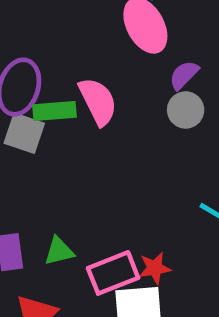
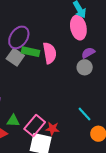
green triangle: (59, 251) -> (13, 121), moved
pink rectangle: (113, 273) -> (35, 126), turned -45

